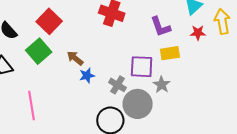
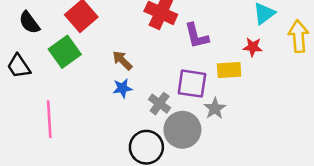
purple L-shape: (161, 27) -> (196, 36), moved
red star: (198, 33) -> (253, 47), moved
brown arrow: (75, 58) -> (122, 60), moved

